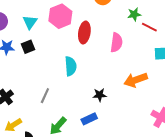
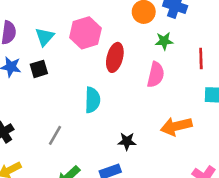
green star: (134, 14) -> (164, 41), moved
red line: (149, 27) -> (201, 58), turned 56

